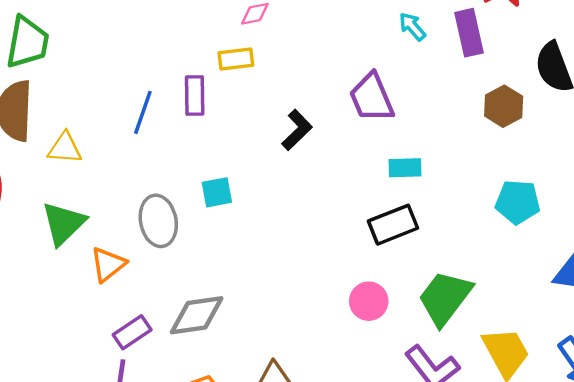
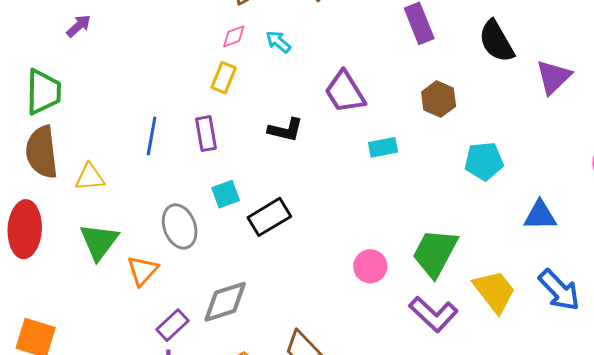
cyan arrow: (412, 27) -> (278, 42), moved
yellow rectangle: (236, 59) -> (224, 78), turned -52
purple rectangle: (195, 95) -> (206, 134), moved
brown hexagon: (504, 106) -> (439, 99), moved
black L-shape: (297, 130) -> (286, 130), turned 66
black rectangle: (393, 225) -> (269, 217), moved

